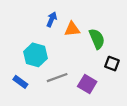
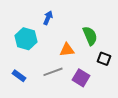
orange triangle: (72, 29) -> (67, 50), moved
cyan hexagon: (35, 55) -> (26, 39), moved

